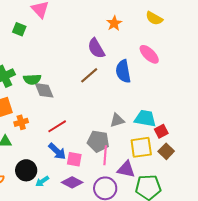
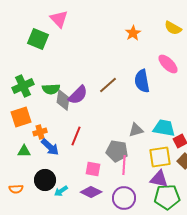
green square: (19, 29) -> (38, 39), size x1.5
purple semicircle: (96, 48) -> (78, 95), moved, turned -105
gray diamond: (44, 90) -> (63, 100), turned 30
red line: (57, 126) -> (76, 136), turned -36
blue arrow: (57, 151) -> (50, 147), moved
purple triangle: (126, 169) -> (159, 179), moved

